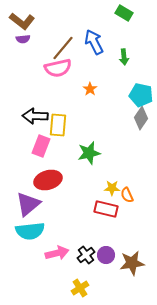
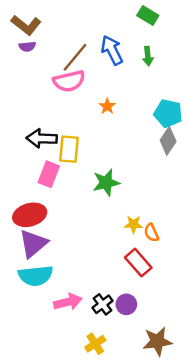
green arrow: (124, 57) -> (148, 56), moved
red ellipse: (48, 180) -> (30, 215), moved
red rectangle: (106, 209) -> (138, 263), moved, turned 35
brown star: (132, 263) -> (157, 341), moved

